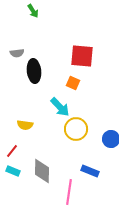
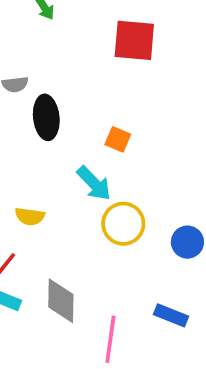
red square: (82, 56) -> (134, 40), moved
blue rectangle: (90, 171) -> (171, 315), moved

